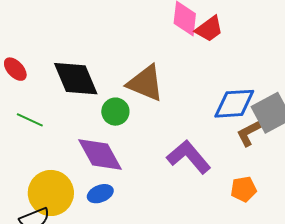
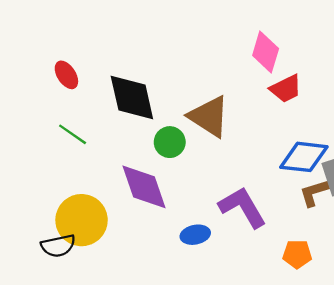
red trapezoid: (209, 29) -> (286, 89), moved
blue ellipse: (100, 194) -> (195, 235), moved

